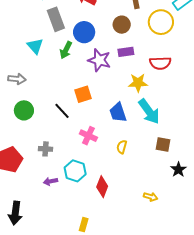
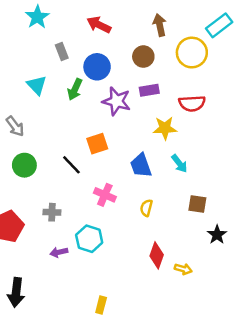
gray rectangle: (56, 19) -> (62, 52), size x0.6
gray arrow: (17, 79) -> (15, 126), turned 48
cyan arrow: (149, 112) -> (179, 164), size x0.6
red diamond: (102, 187) -> (157, 255), moved

